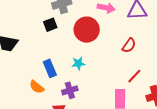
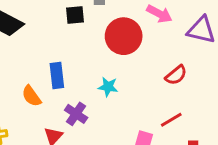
cyan star: (78, 63) -> (108, 87), moved
purple cross: (70, 90) -> (76, 114), turned 35

